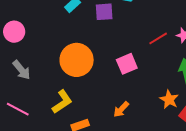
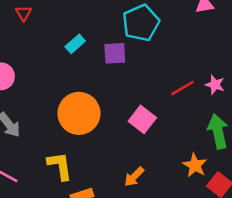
pink square: (127, 64) -> (142, 119), turned -30
yellow L-shape: (62, 102) -> (60, 166), turned -65

